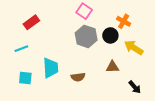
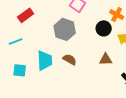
gray hexagon: (86, 36) -> (65, 29), moved
brown semicircle: (78, 77) -> (70, 59), moved, turned -144

